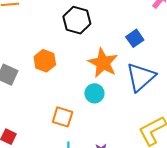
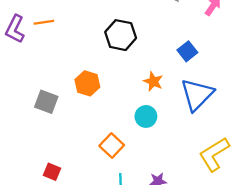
orange star: (103, 63) -> (153, 81), size x0.6
orange square: (63, 117) -> (112, 146), turned 30

